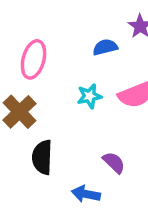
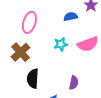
purple semicircle: (114, 163) -> (74, 83), turned 56

